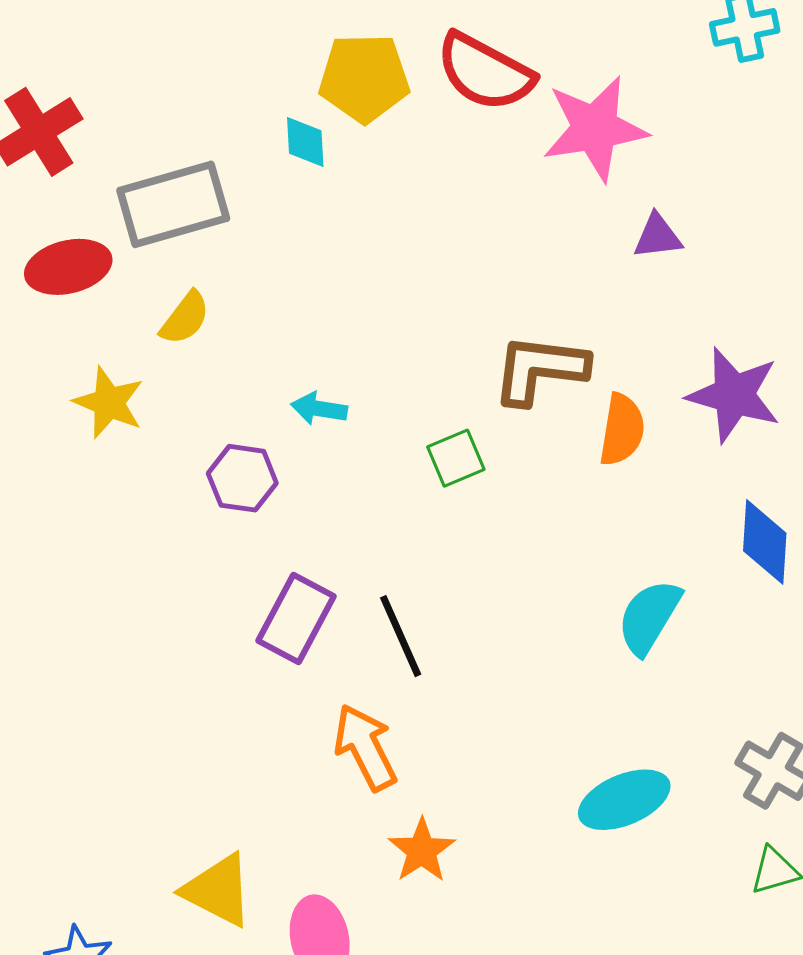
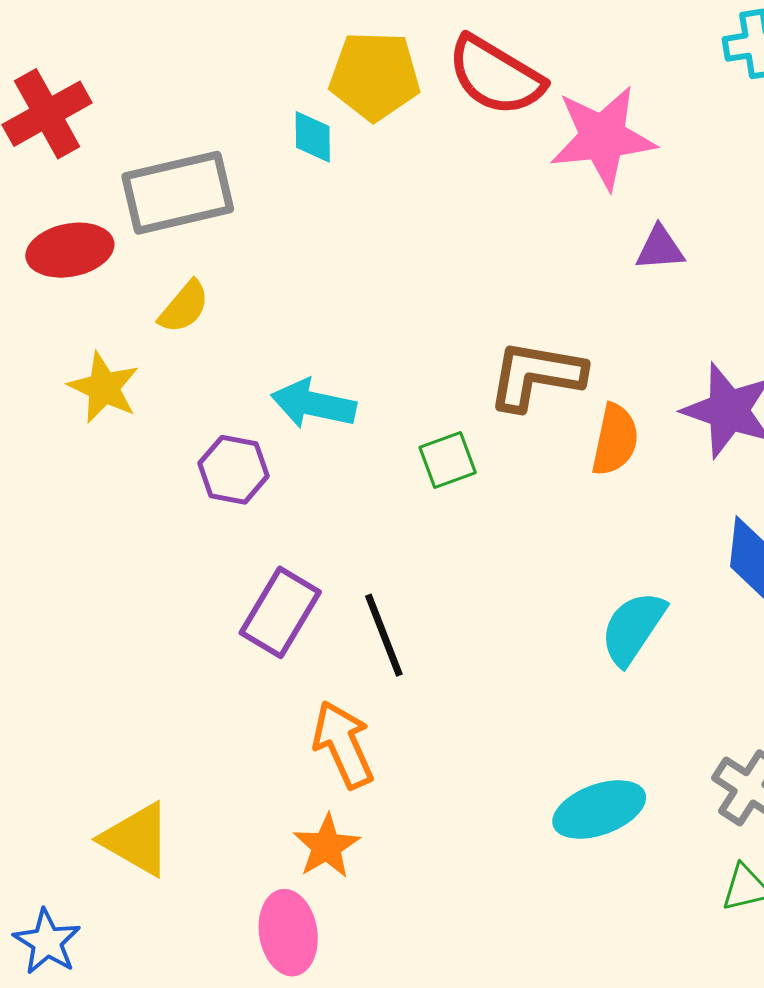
cyan arrow: (319, 409) -> (314, 404), size x1.5
orange star: (422, 850) -> (327, 846), moved
yellow triangle: (218, 890) -> (137, 839), moved

